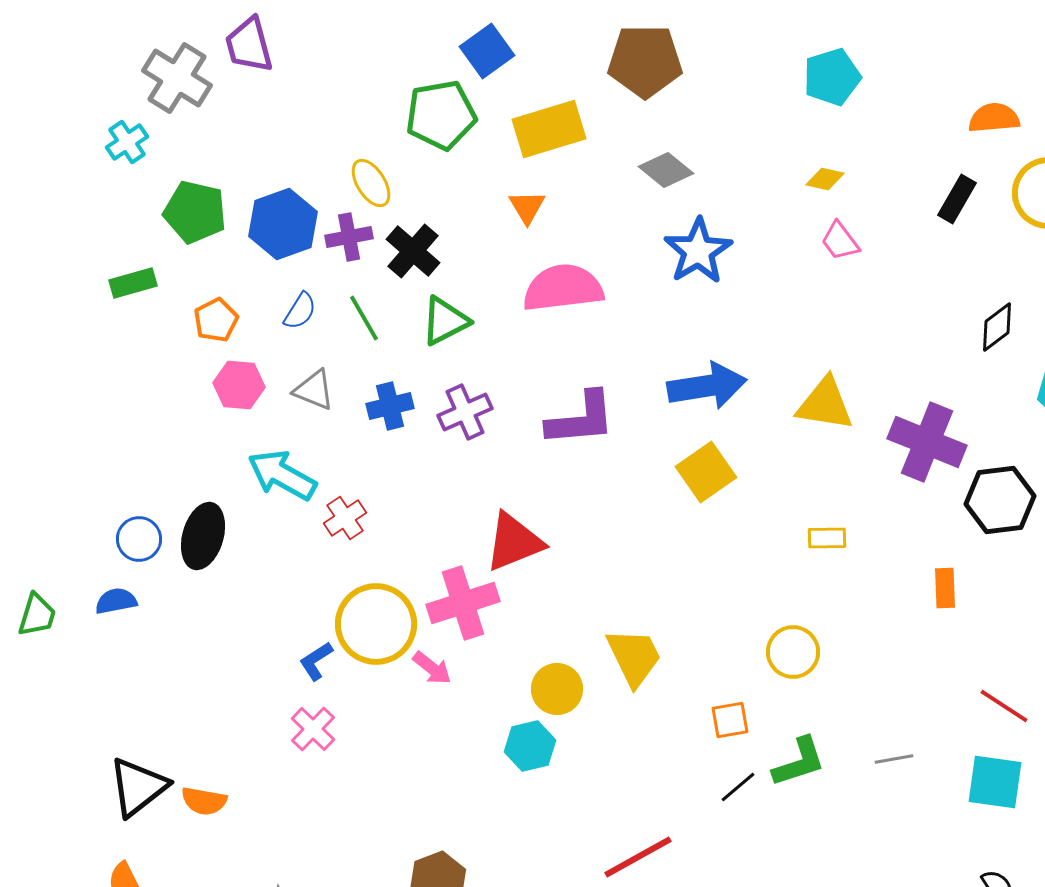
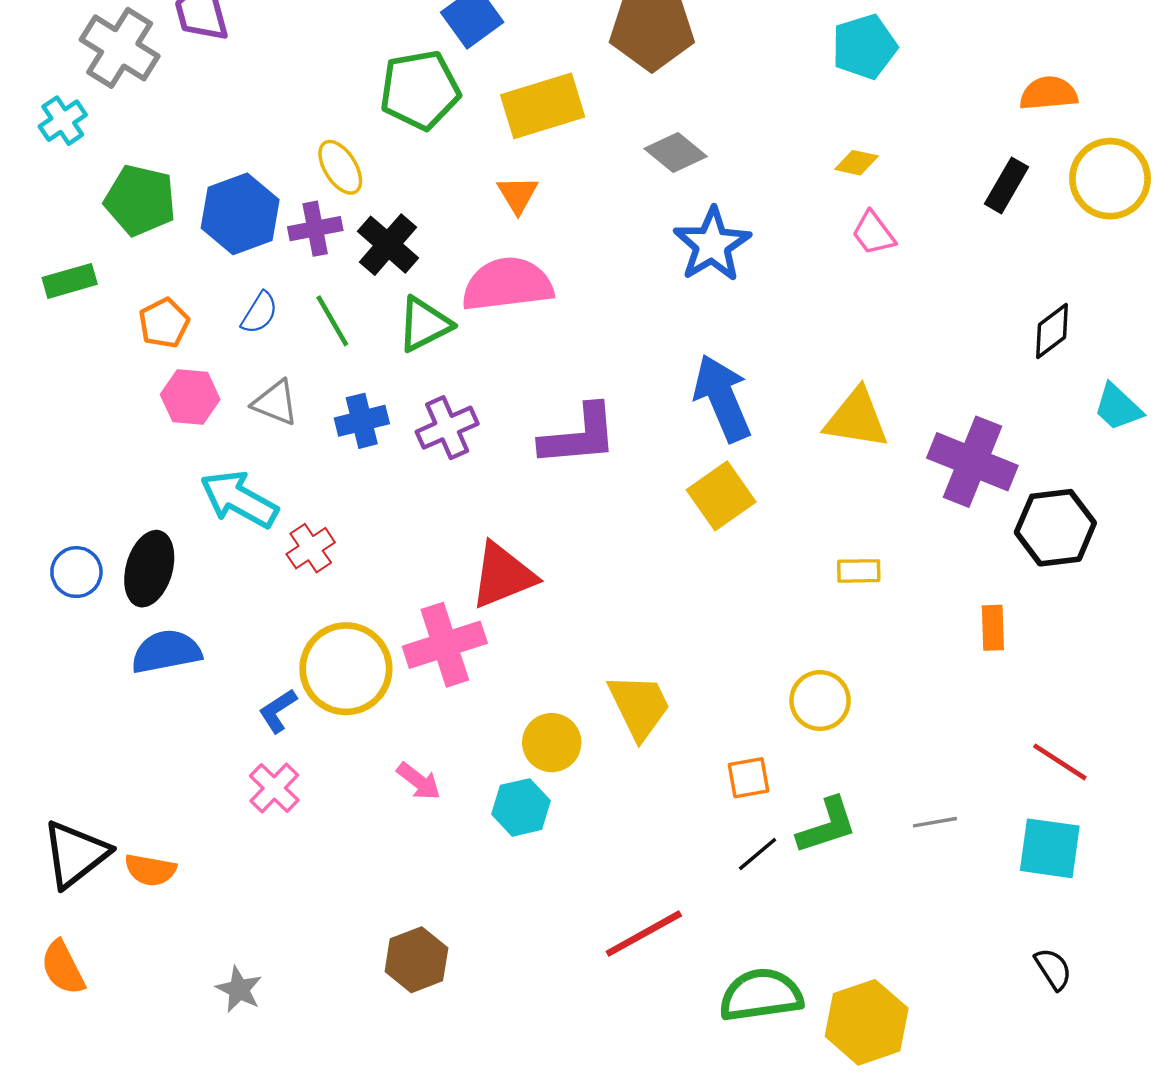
pink semicircle: (563, 288) -> (507, 284), moved
blue arrow: (707, 386) -> (722, 398), turned -104
blue semicircle: (116, 601) -> (166, 652), moved, size x1.5
pink arrow: (432, 668) -> (419, 781), moved

